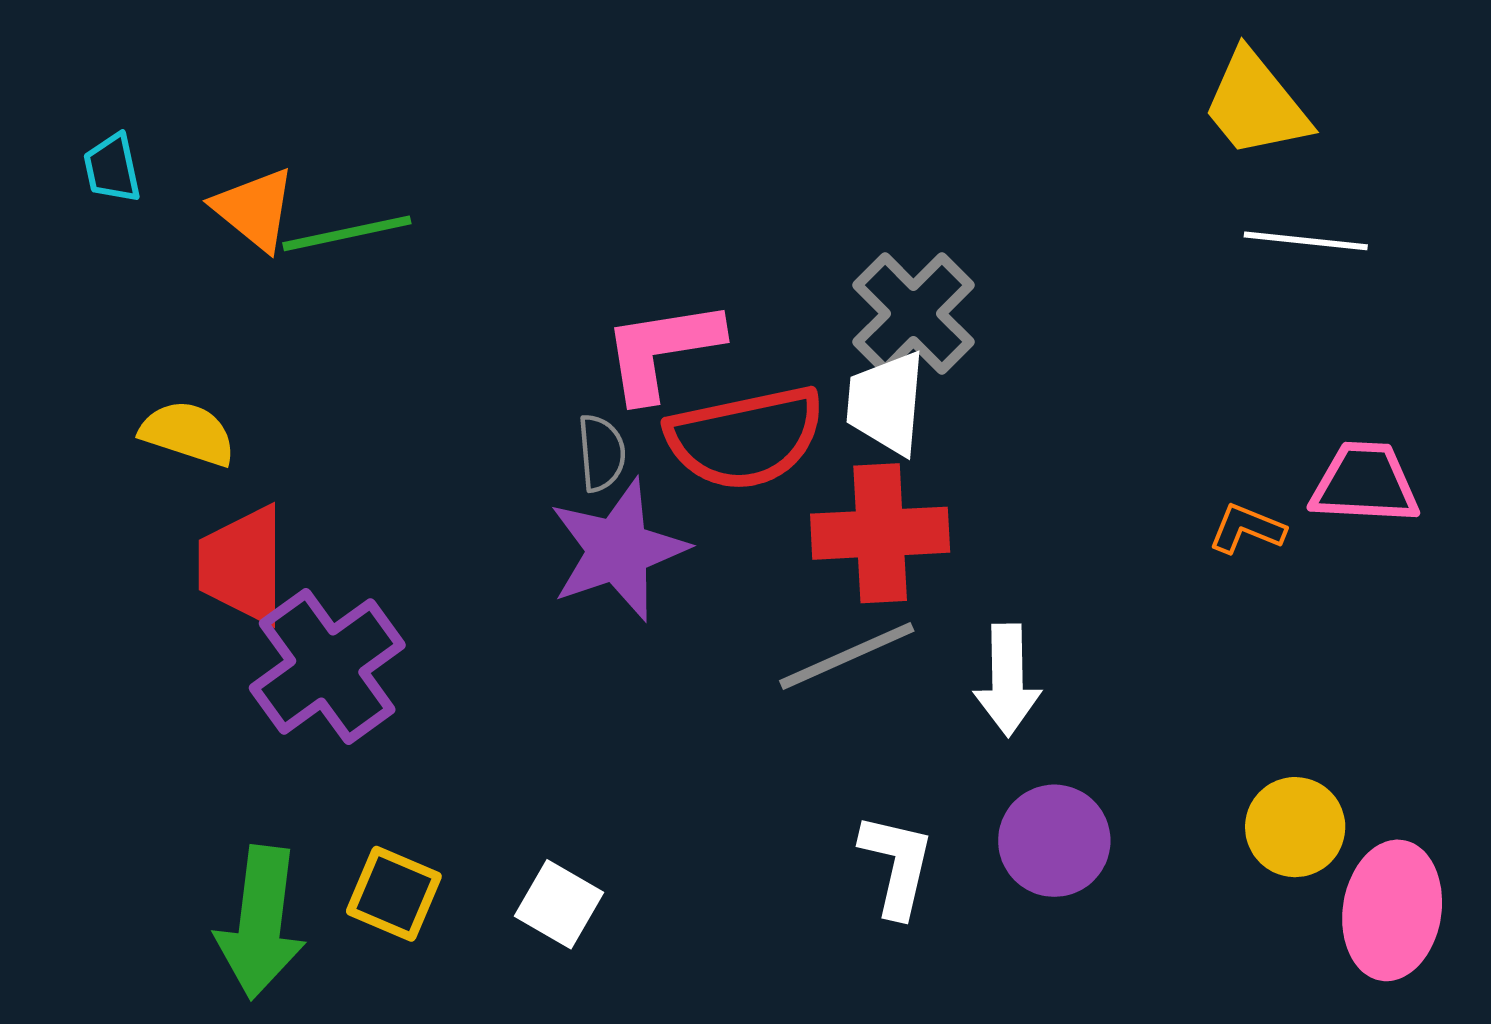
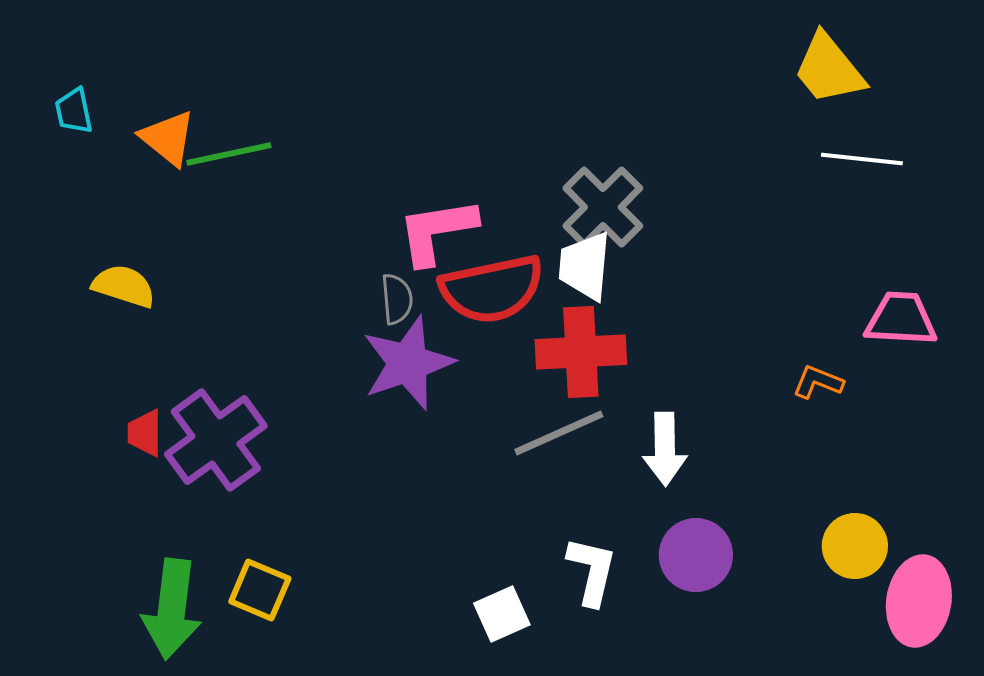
orange L-shape: (1247, 529) -> (818, 382), moved
red trapezoid: (242, 565) -> (145, 433), moved, size x0.6
white square: (559, 904) -> (502, 614), moved, turned 36

